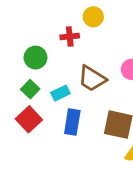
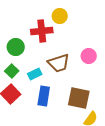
red cross: (70, 37) -> (42, 31), size x1.5
brown trapezoid: (92, 79) -> (59, 63), turned -50

